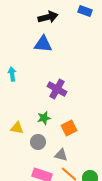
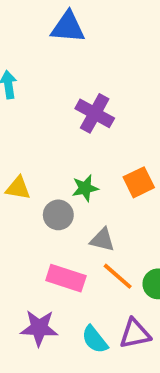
green star: (44, 118) -> (85, 188), moved
orange square: (69, 128) -> (139, 182), moved

